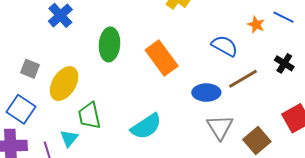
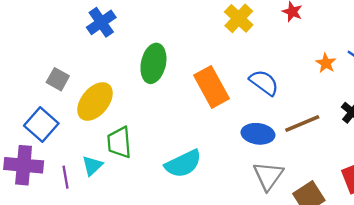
blue semicircle: (225, 46) -> (264, 83), moved

